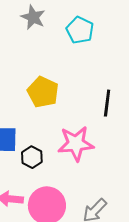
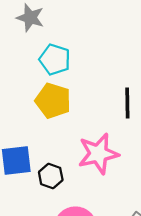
cyan pentagon: (80, 30) -> (55, 60), moved

